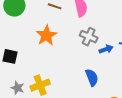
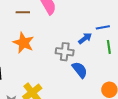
gray cross: (89, 37) -> (65, 52), moved

